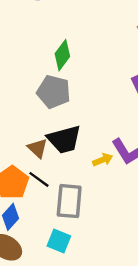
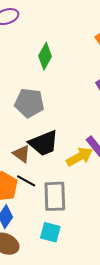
green diamond: (62, 55) -> (45, 56), moved
yellow arrow: (103, 160) -> (79, 157), size x1.5

